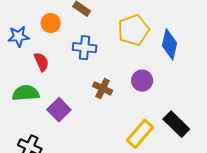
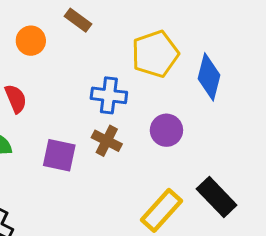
blue cross: (85, 48) -> (109, 95), moved
purple square: (59, 110) -> (59, 155), moved, turned -35

